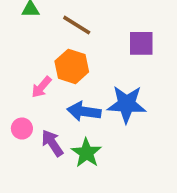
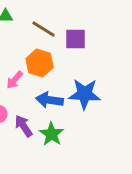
purple square: (141, 43) -> (76, 39), moved

